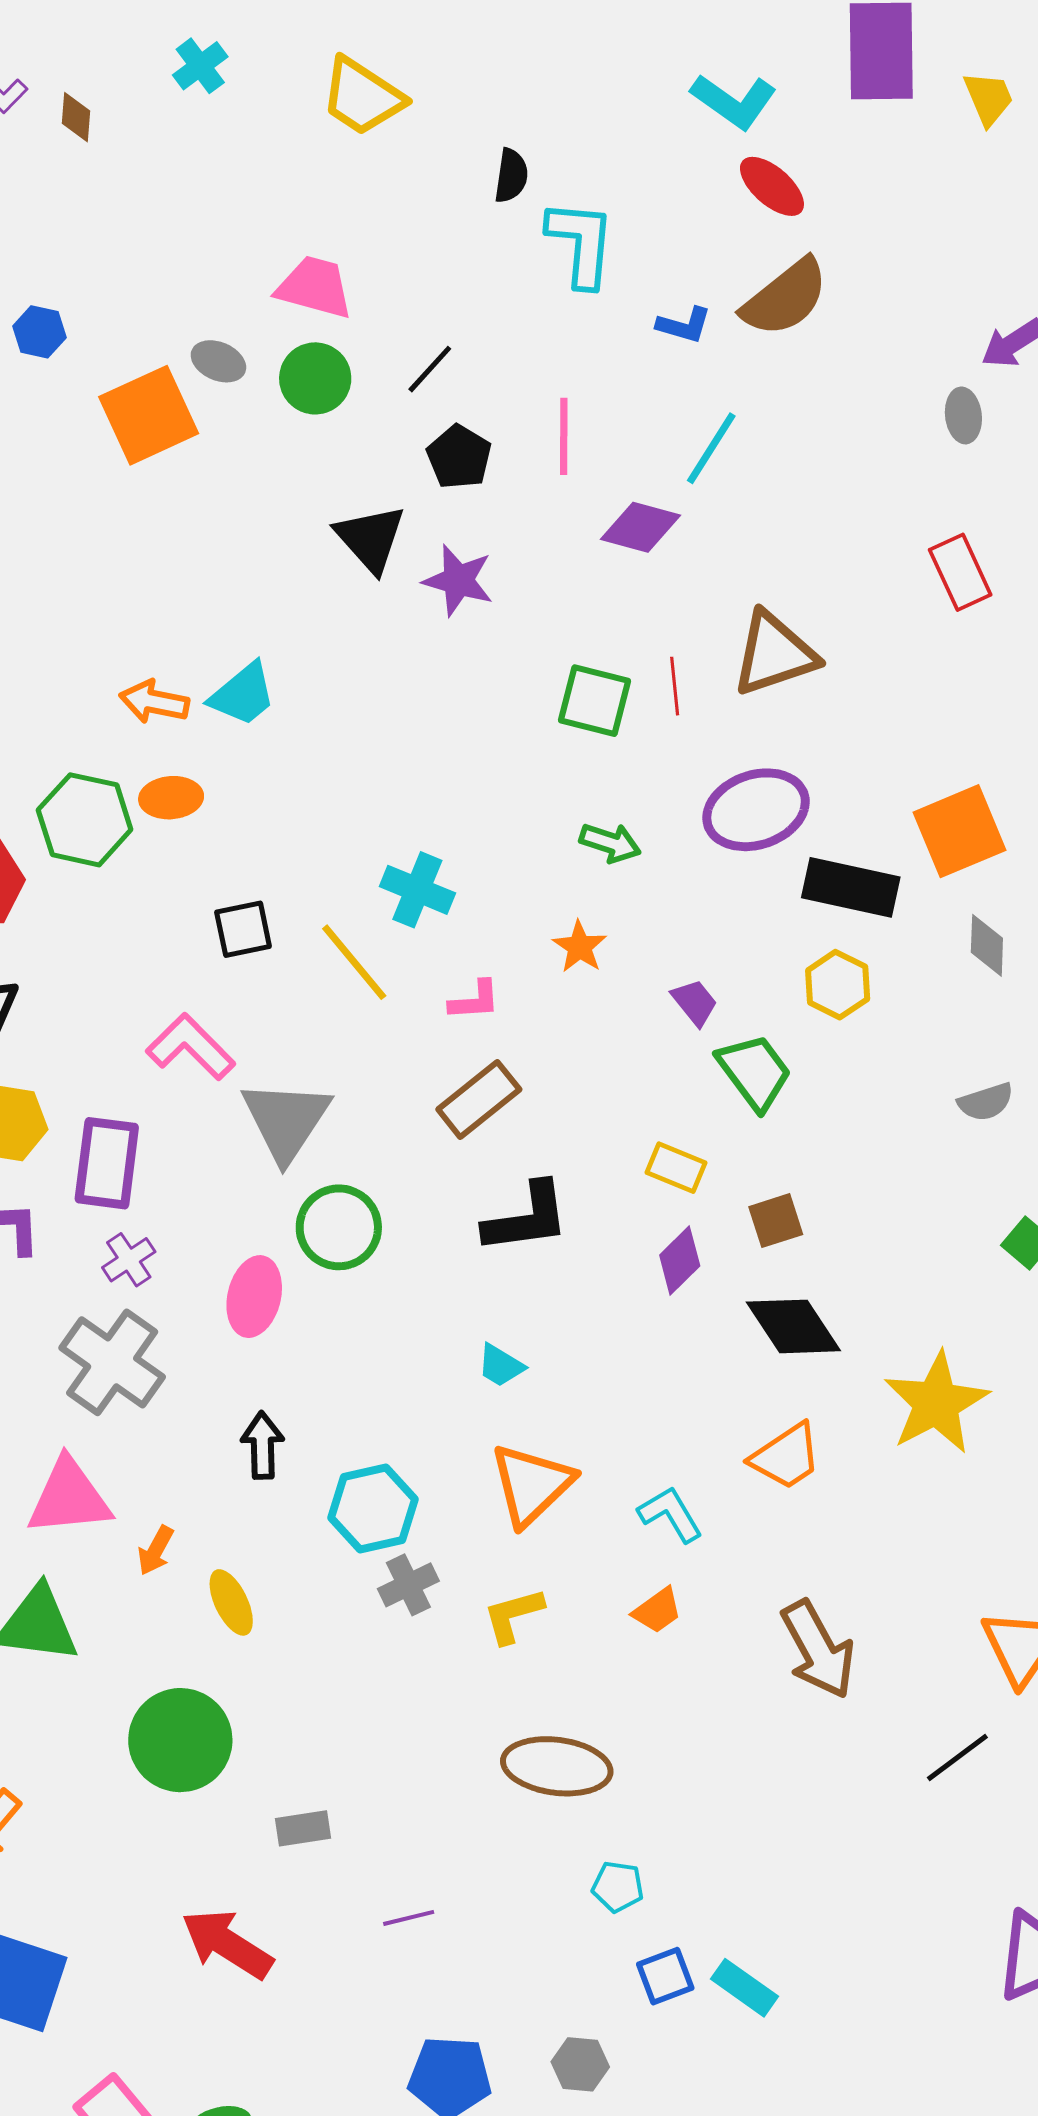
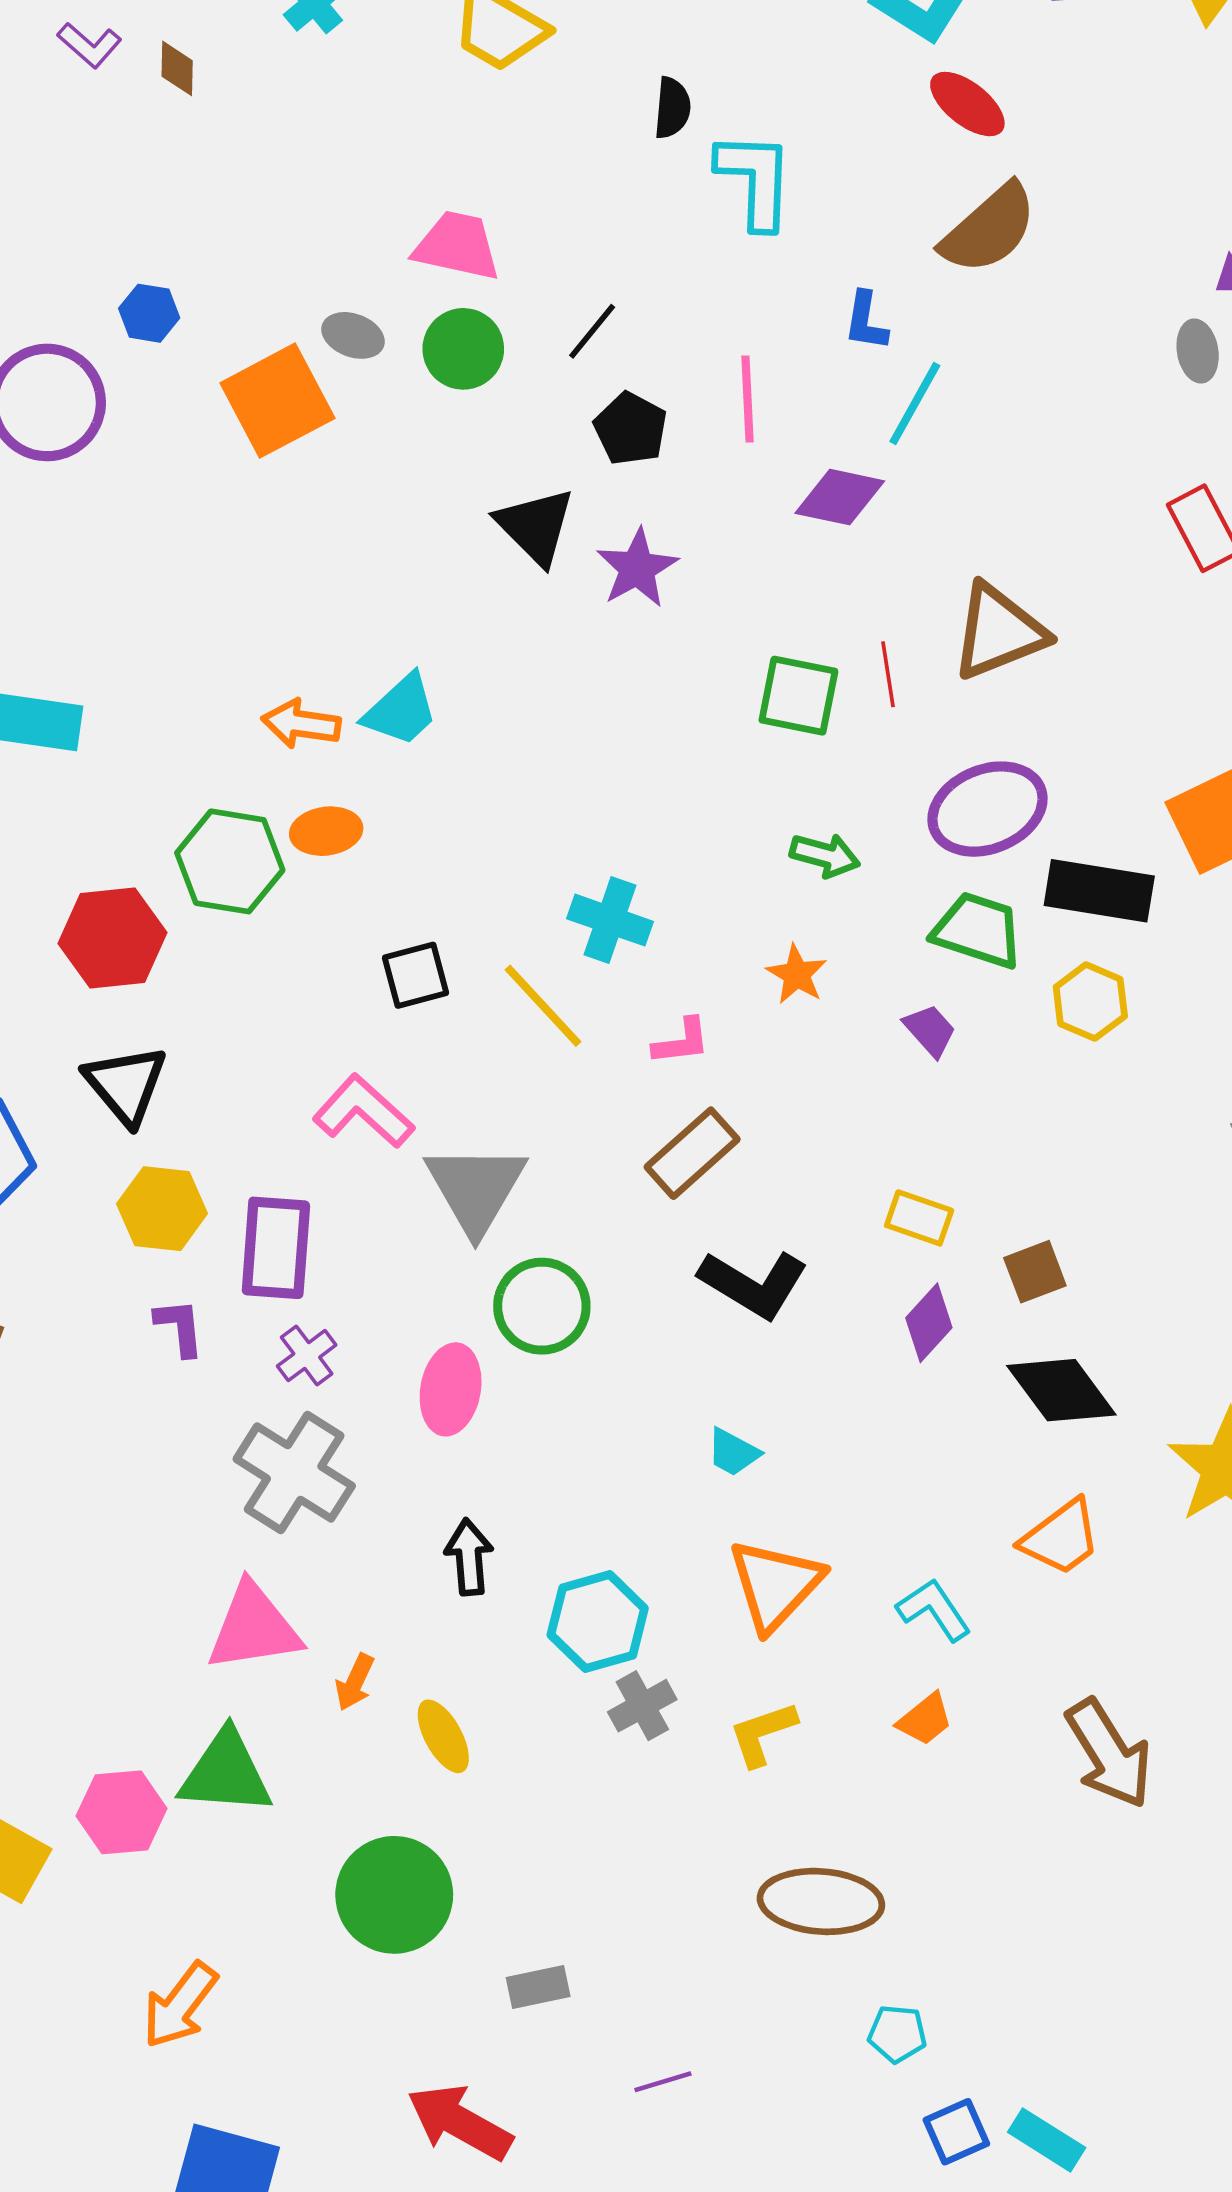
blue L-shape: (684, 325) -> (866, 321), moved, turned 86
purple star: (458, 580) -> (637, 568), turned 30
green trapezoid: (754, 1072) -> (978, 930), moved, turned -32
black L-shape: (527, 1218) -> (753, 1284), turned 42

